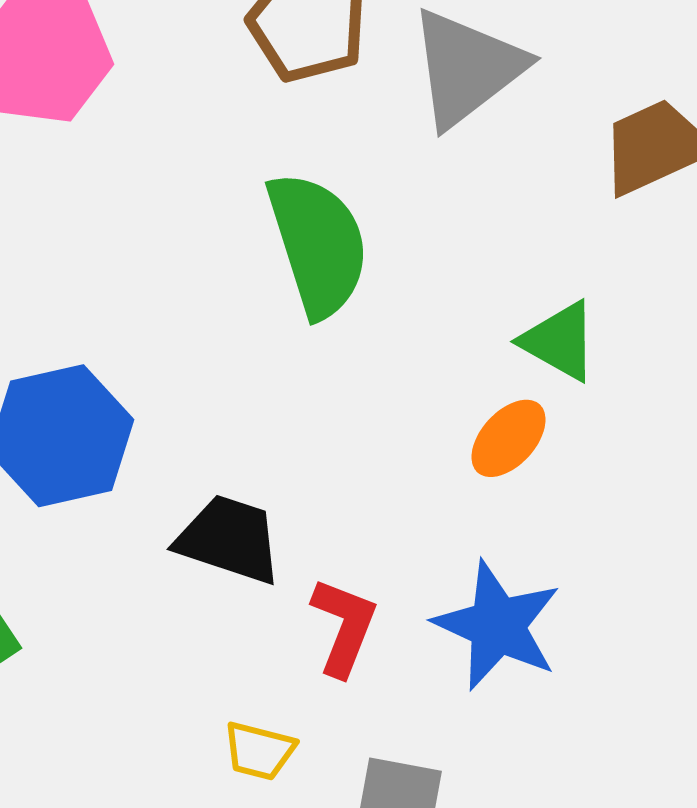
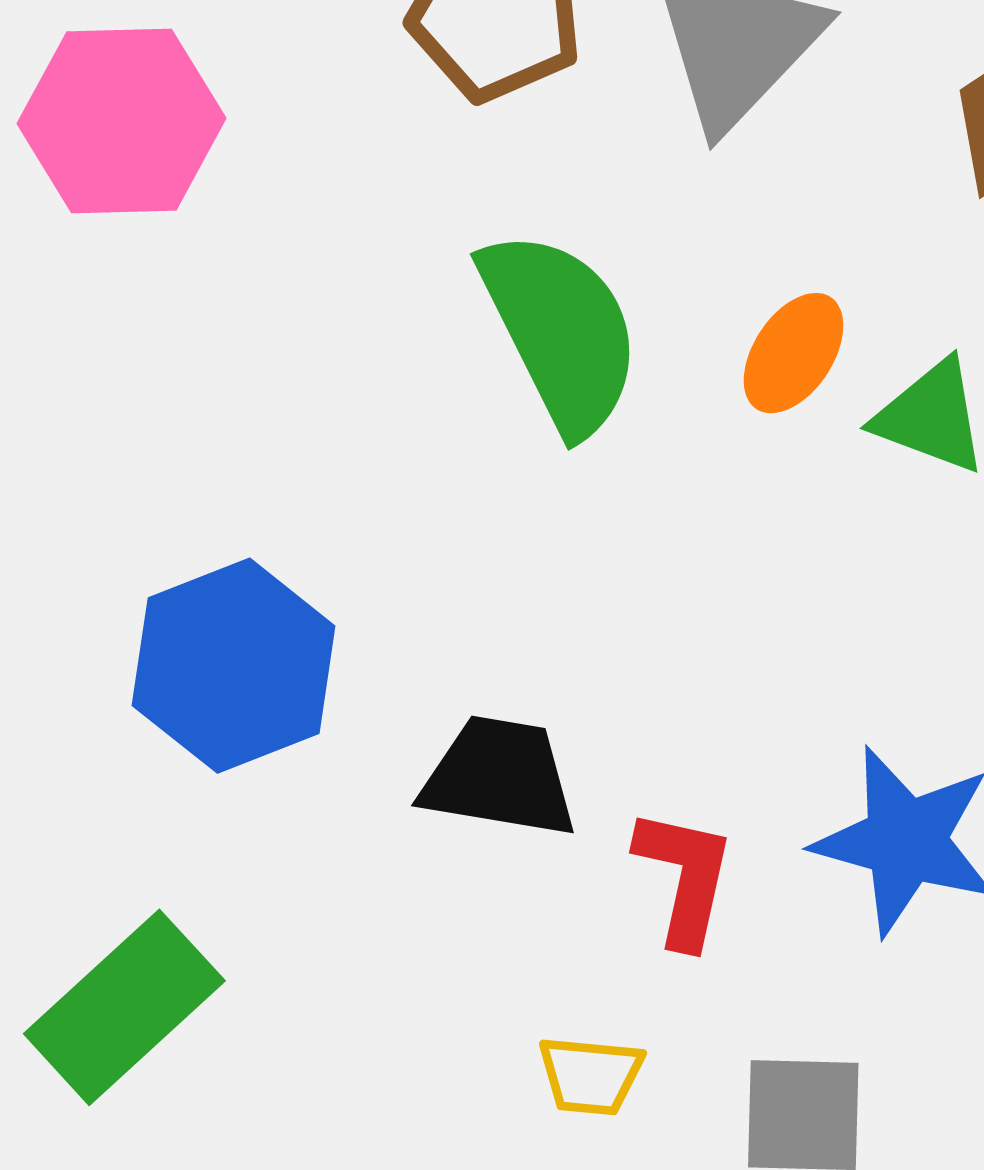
orange ellipse: (509, 438) -> (794, 353), moved

